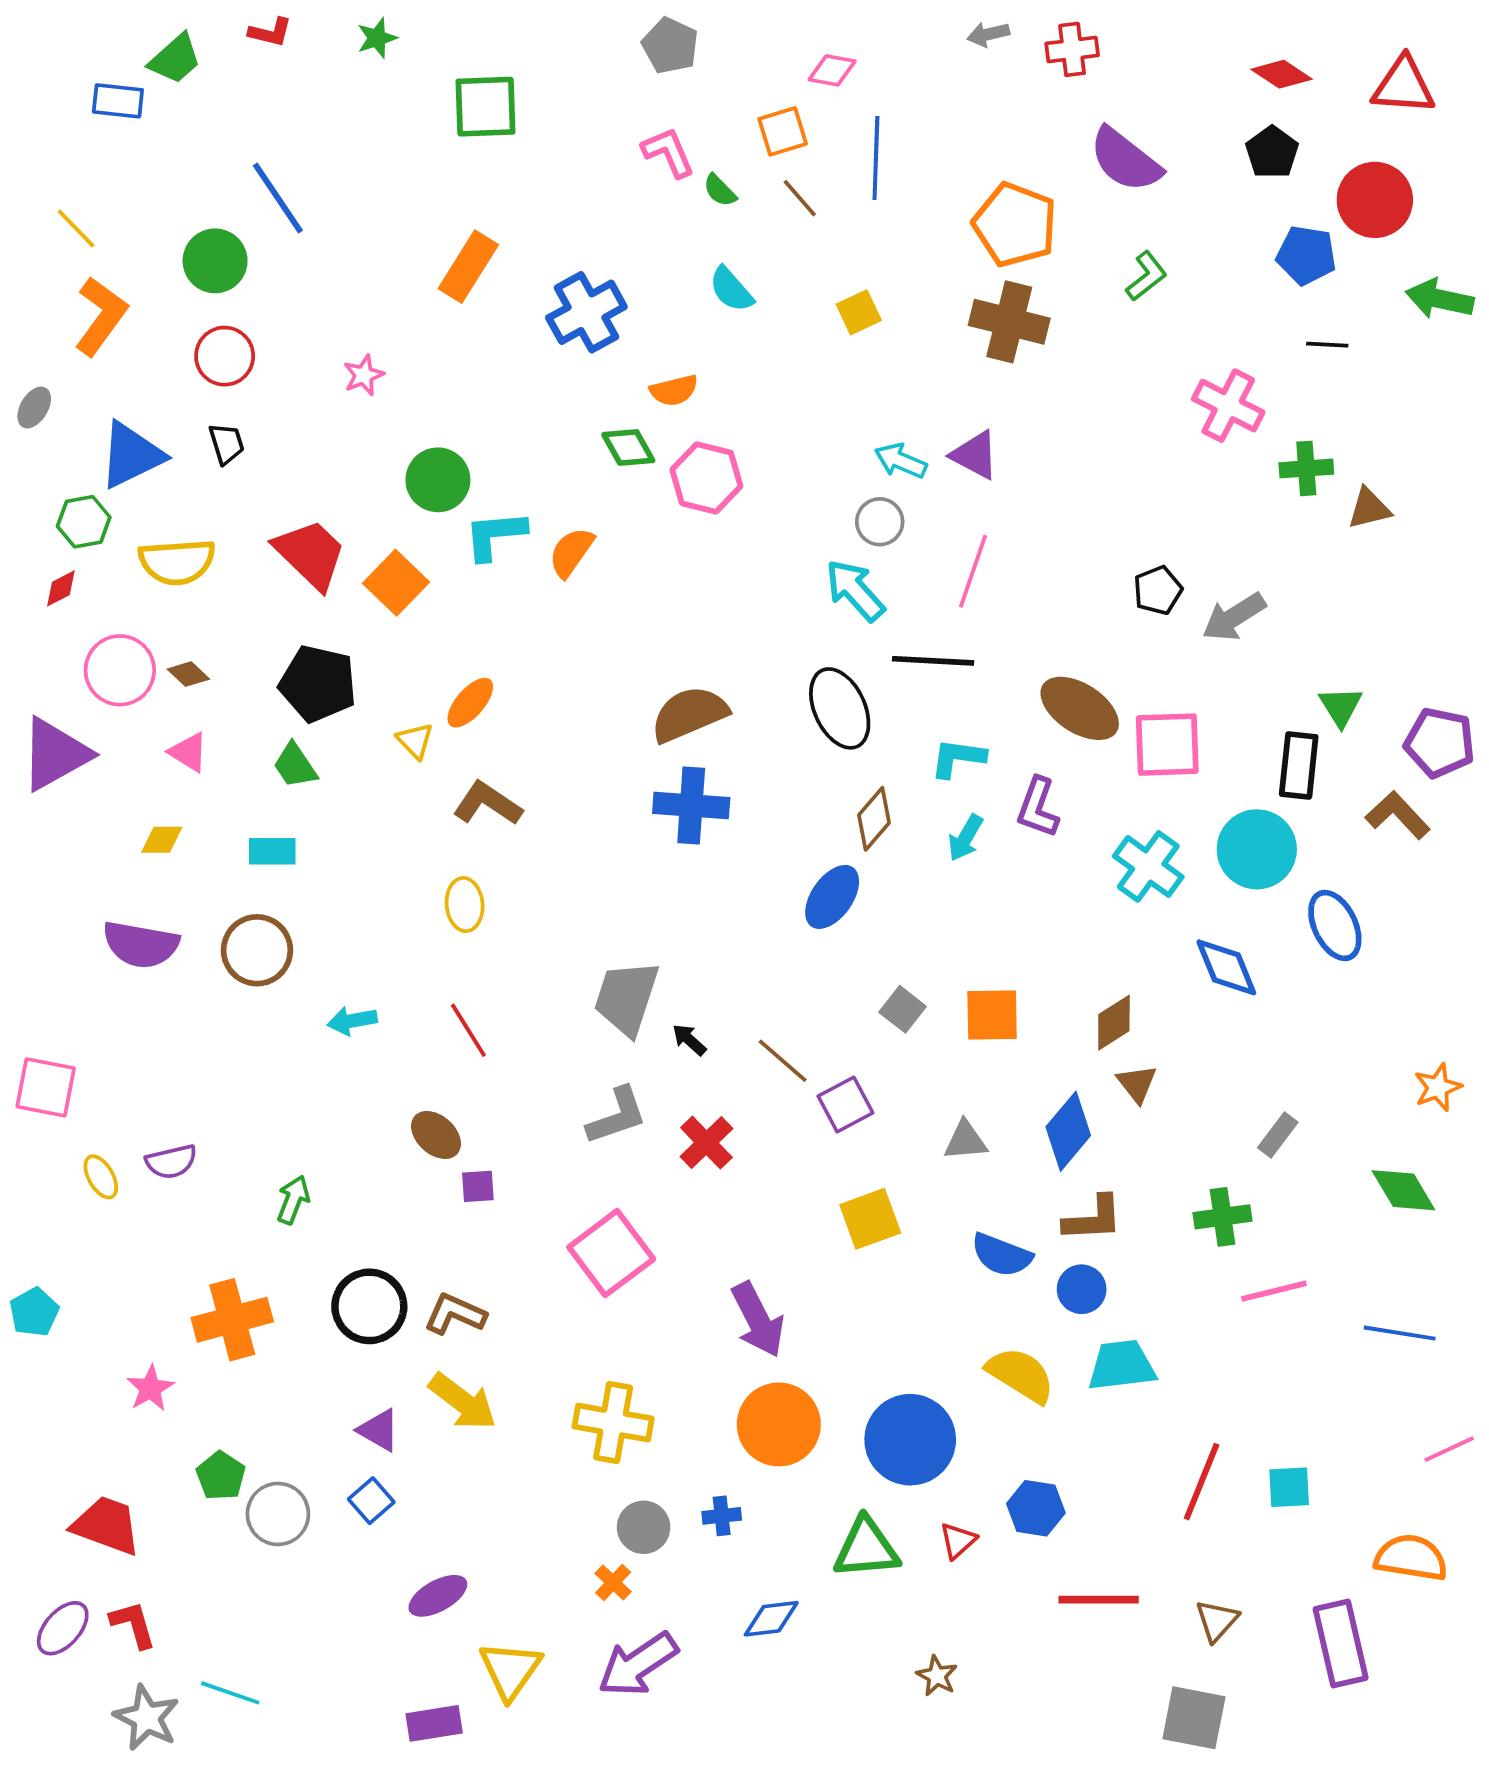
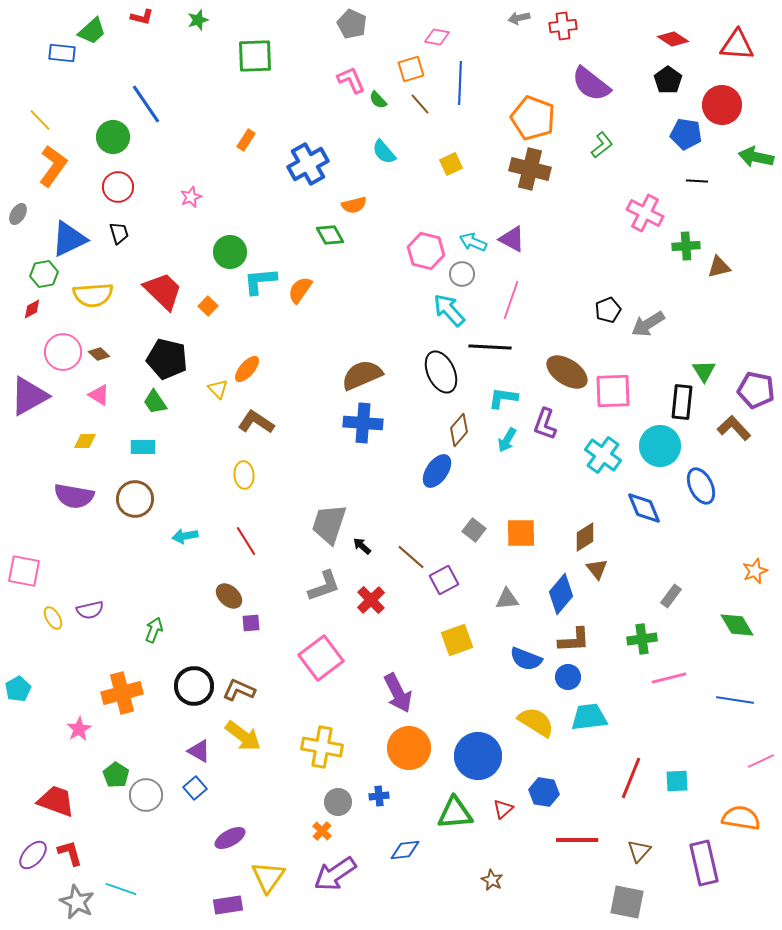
orange rectangle: (468, 267) -> (246, 140), size x0.6
pink hexagon: (706, 478) -> (426, 251), moved
orange square: (396, 583) -> (208, 306), size x0.6

